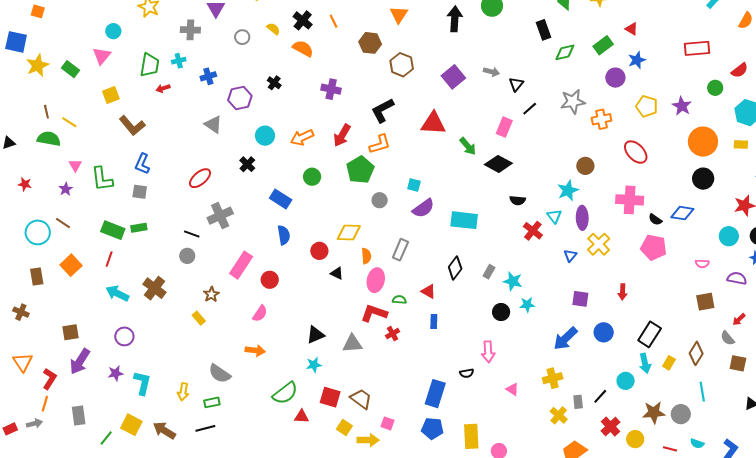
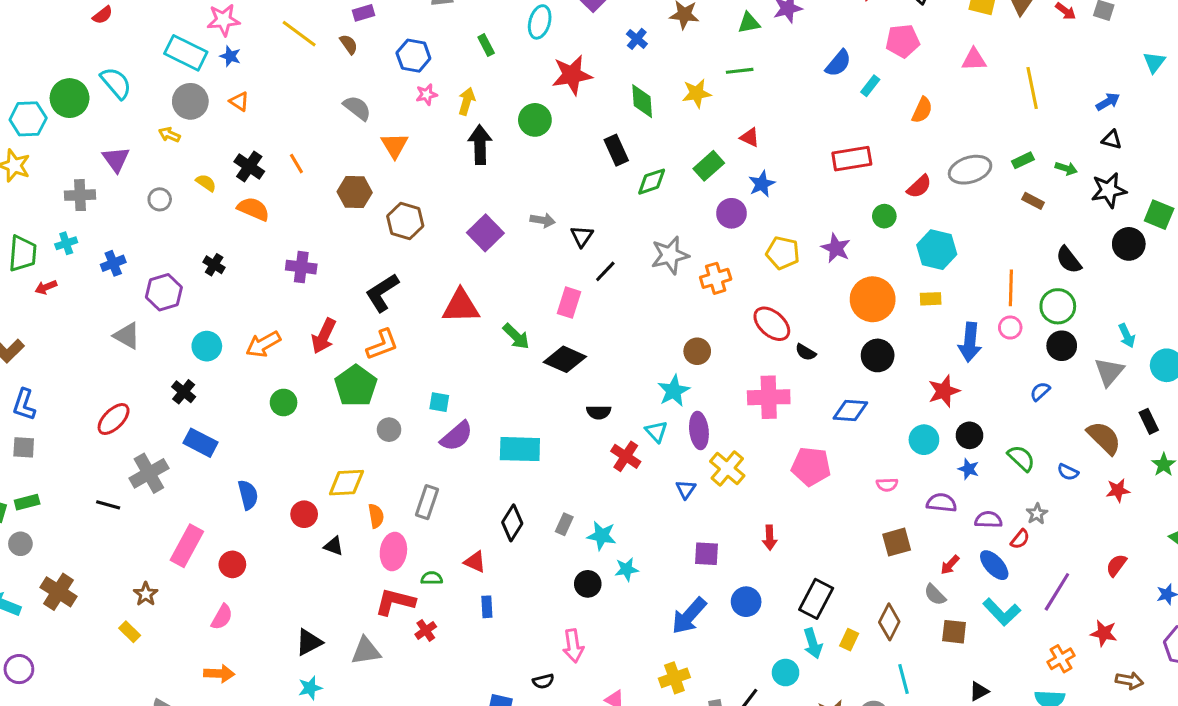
blue rectangle: (281, 199) -> (201, 443), moved
black semicircle: (655, 219) -> (806, 352), moved
gray circle: (187, 256) -> (20, 544), moved

